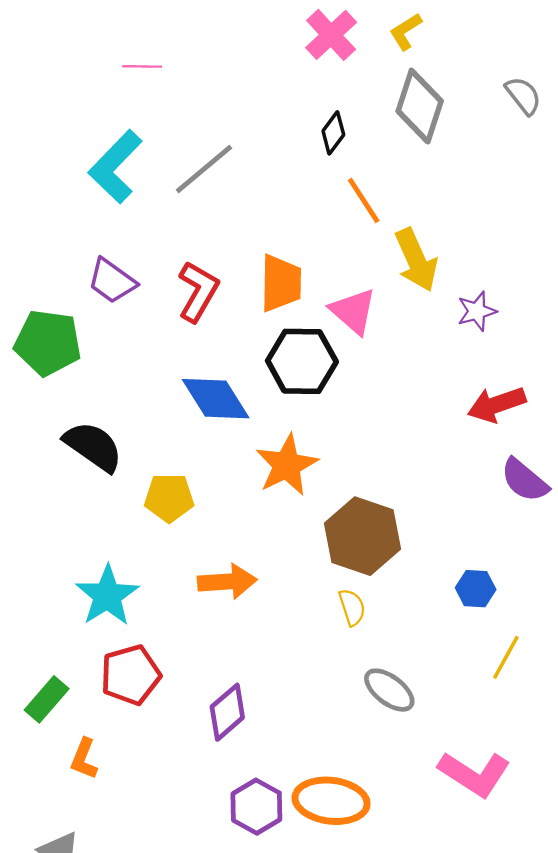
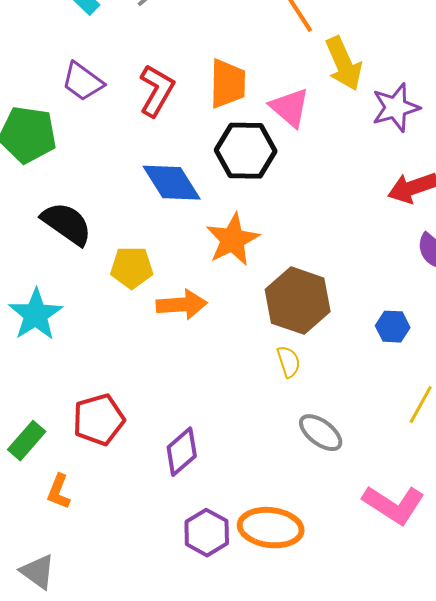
purple star: (477, 311) -> (396, 108), size x1.4
orange arrow: (227, 582) -> (182, 305), moved
blue hexagon: (476, 589) -> (393, 327), moved
cyan star: (107, 596) -> (36, 315), moved

